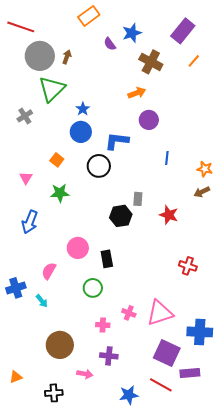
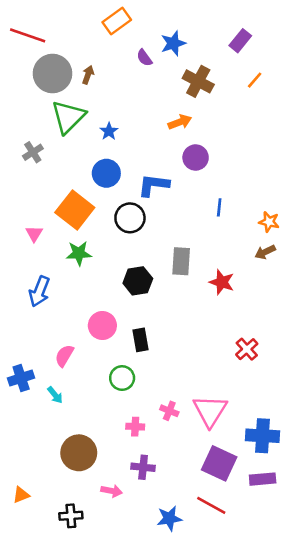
purple rectangle: (183, 31) -> (240, 41), size x0.7
blue star: (83, 109) -> (109, 131), moved
orange square: (57, 160) -> (75, 210), size x2.0
gray rectangle: (138, 199) -> (181, 261), size x1.5
black hexagon: (121, 216) -> (138, 281), moved
red cross: (188, 266) -> (247, 349), turned 30
pink triangle: (160, 313) -> (210, 411), turned -40
purple rectangle: (190, 373) -> (263, 479), moved

